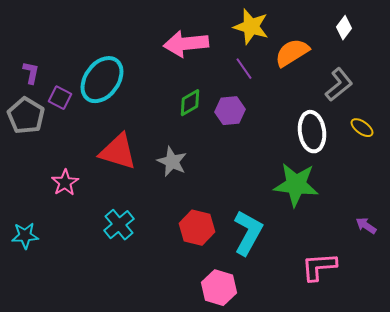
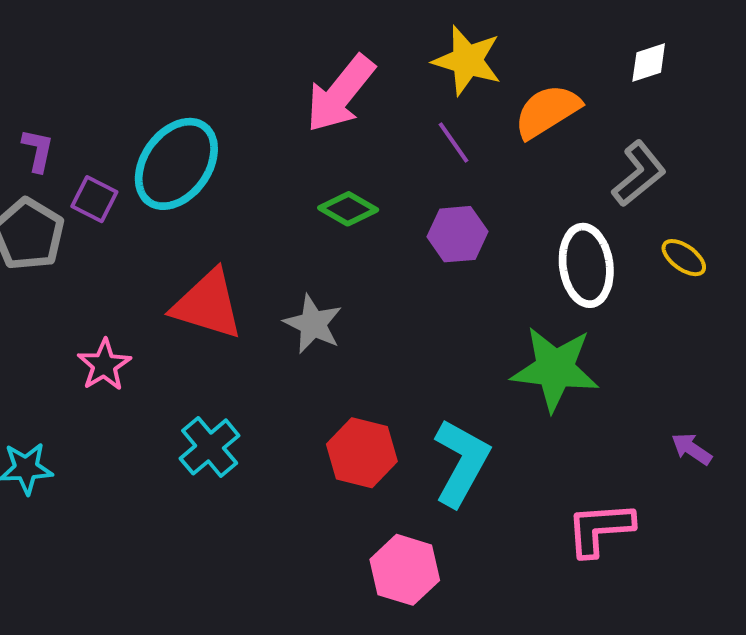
white diamond: (344, 28) -> (649, 62), turned 35
pink arrow: (186, 44) -> (340, 94), turned -45
green diamond: (190, 103) -> (348, 209), turned 60
purple hexagon: (230, 111) -> (457, 234), moved

